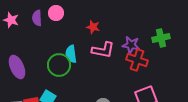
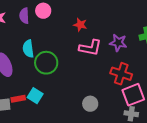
cyan semicircle: (71, 54) -> (28, 49), moved
red cross: (137, 60) -> (121, 74), moved

